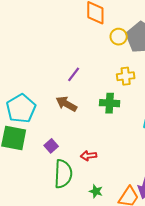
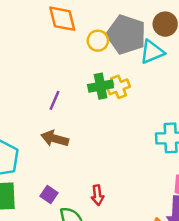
green cross: (110, 103) -> (101, 86), moved
red arrow: (89, 156) -> (97, 195), turned -77

